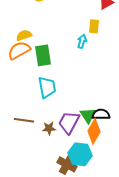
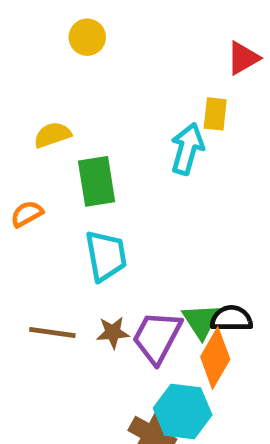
cyan arrow: (82, 41) -> (187, 149), size x1.5
orange semicircle: (19, 50) -> (27, 214), moved, size x0.6
brown star: (49, 128) -> (113, 332), moved

